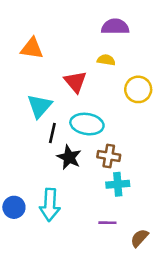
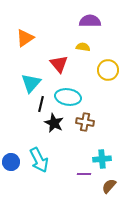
orange triangle: (32, 48) -> (25, 38), turned -42
cyan cross: (118, 184) -> (102, 159), moved
cyan arrow: (50, 205) -> (39, 160), turned -30

